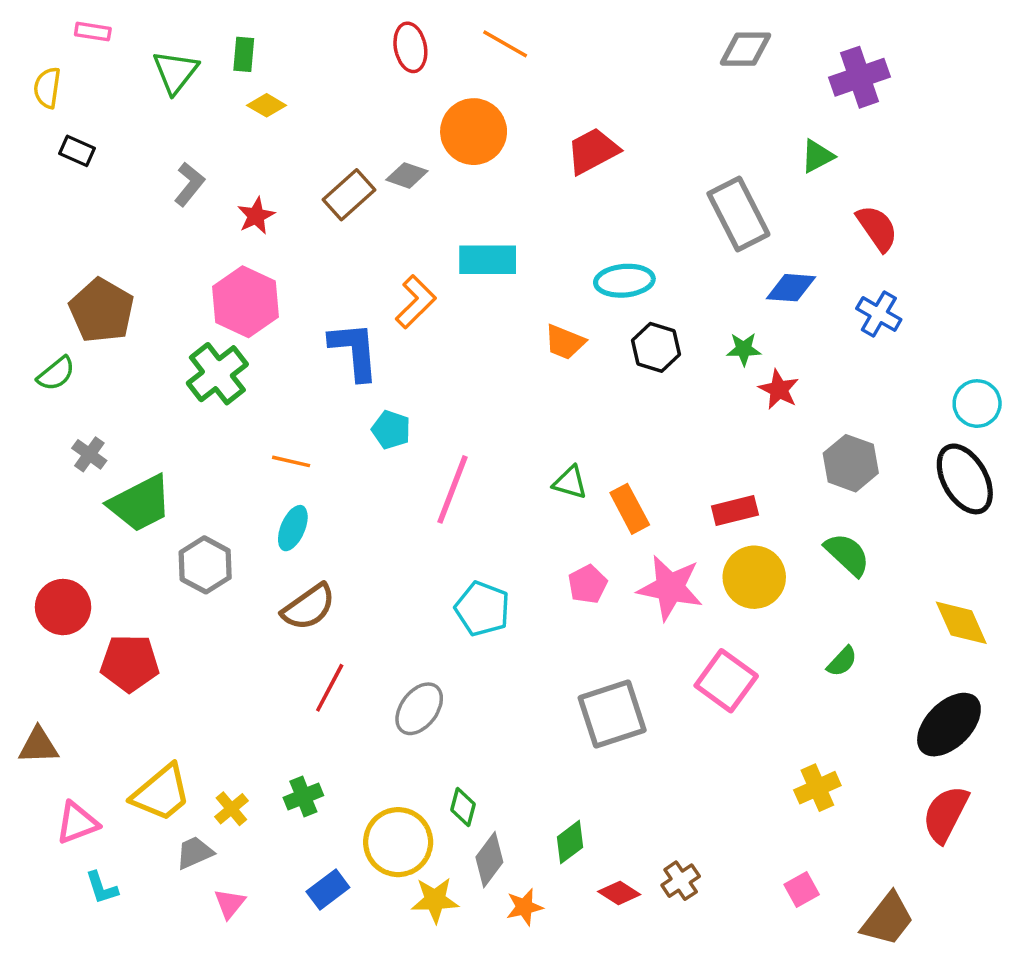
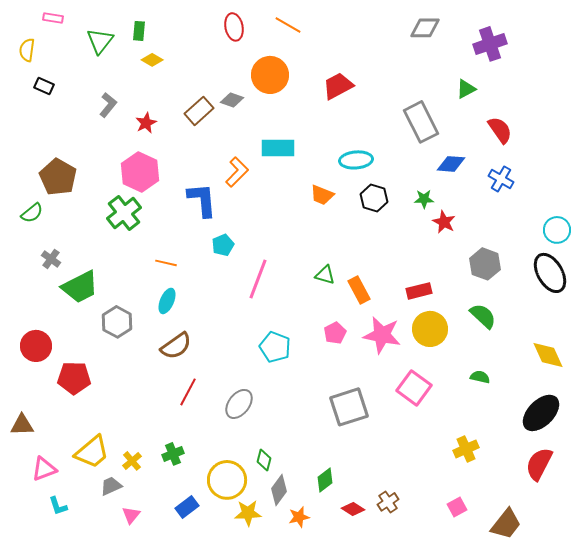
cyan pentagon: (391, 430) -> (223, 245), turned 30
green semicircle: (842, 661) -> (480, 377), turned -120

